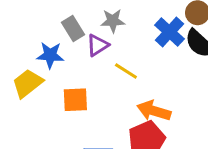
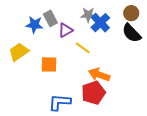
gray star: (113, 21) -> (88, 15), moved
blue cross: (169, 32) -> (100, 23), moved
blue star: (50, 55) -> (34, 25), moved

